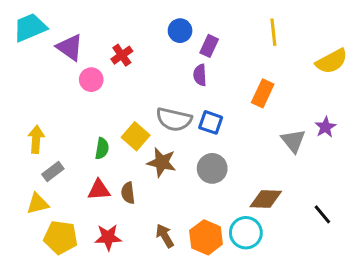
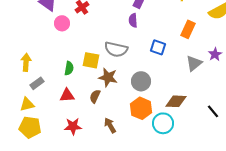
orange rectangle: (263, 93) -> (188, 29), moved
blue square: (211, 122) -> (158, 47), moved
yellow square: (136, 136) -> (91, 60), turned -30
gray triangle: (293, 141) -> (194, 63), turned 30
brown semicircle: (128, 193) -> (95, 96), moved, turned 32
yellow pentagon: (61, 237) -> (30, 127), moved
orange hexagon: (206, 237) -> (141, 108), moved

